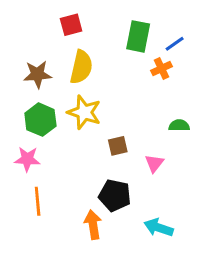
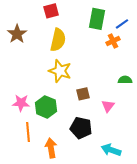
brown star: (38, 74) -> (17, 34), moved, turned -30
green hexagon: (40, 120) -> (46, 107), moved
orange arrow: (93, 225) -> (51, 148), moved

